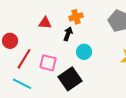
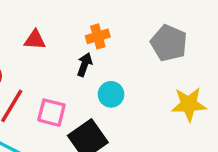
red triangle: (45, 23) -> (35, 40), moved

